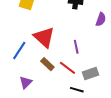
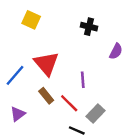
gray rectangle: (91, 74) -> (96, 114), turned -35

